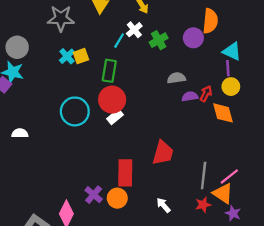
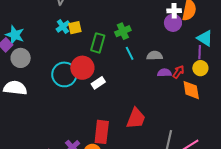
white cross: (134, 30) -> (174, 11), moved, turned 32
green cross: (159, 40) -> (123, 31), moved
cyan line: (119, 41) -> (130, 53), moved, turned -64
gray circle: (17, 47) -> (21, 58), moved
red circle: (112, 100) -> (82, 68), moved
white semicircle: (20, 133) -> (15, 88), size x1.6

